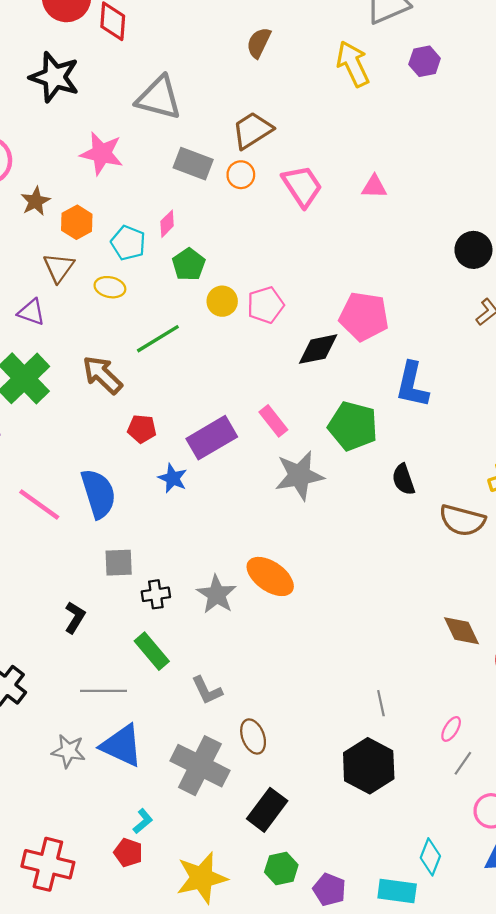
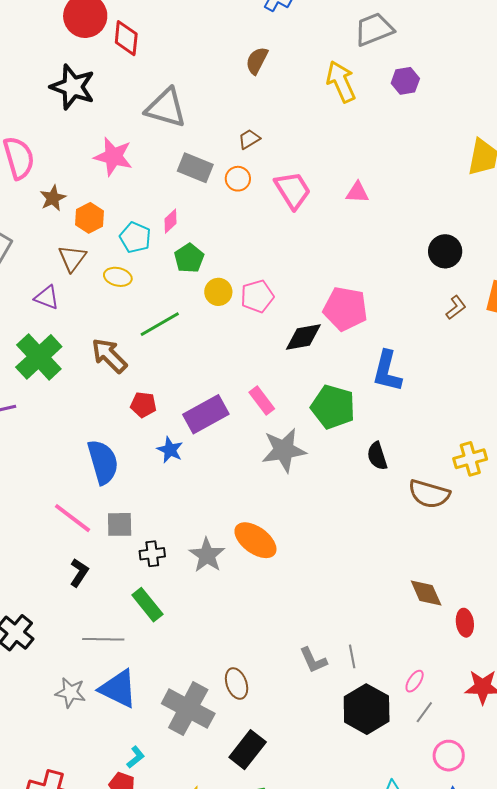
brown trapezoid: (252, 130) -> (249, 139), size x0.6
pink line: (39, 504) -> (72, 518), moved
gray L-shape: (207, 690) -> (313, 660), moved
black hexagon: (369, 766) -> (367, 709), moved

